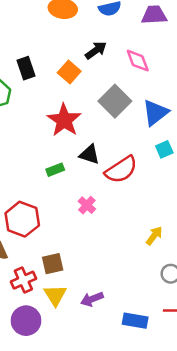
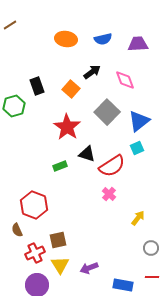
cyan square: (164, 149) -> (137, 148), moved
pink cross: (87, 205) -> (109, 194), moved

